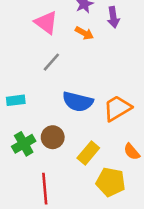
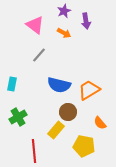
cyan rectangle: (16, 100) -> (12, 84), turned -72
brown circle: (53, 137) -> (68, 112), moved
yellow rectangle: (88, 153) -> (56, 130), moved

